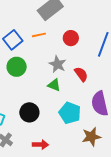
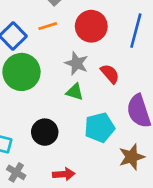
red circle: (71, 38) -> (91, 26), size x1.5
green circle: (17, 67) -> (21, 72), size x1.4
cyan pentagon: (70, 113) -> (100, 128), turned -30

